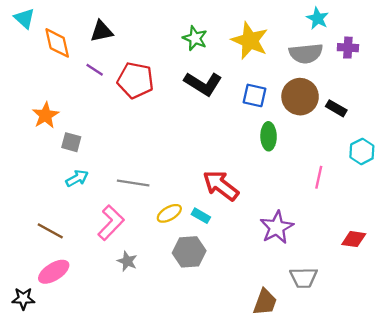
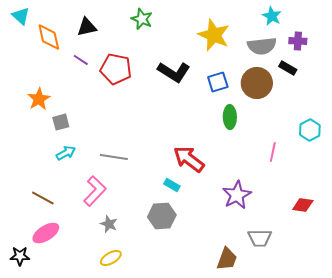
green star: (195, 38) -> (142, 19), moved
blue square: (255, 95) -> (218, 82), turned -30
black rectangle: (336, 108) -> (288, 68), moved
gray square: (71, 142) -> (61, 122), turned -30
yellow ellipse: (169, 213) -> (111, 258), moved

